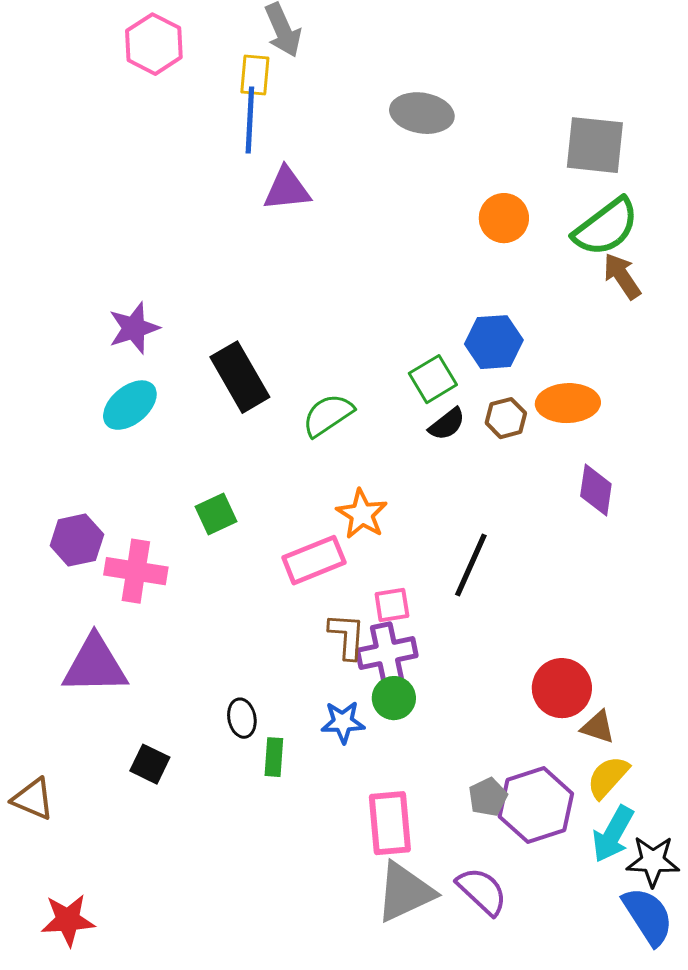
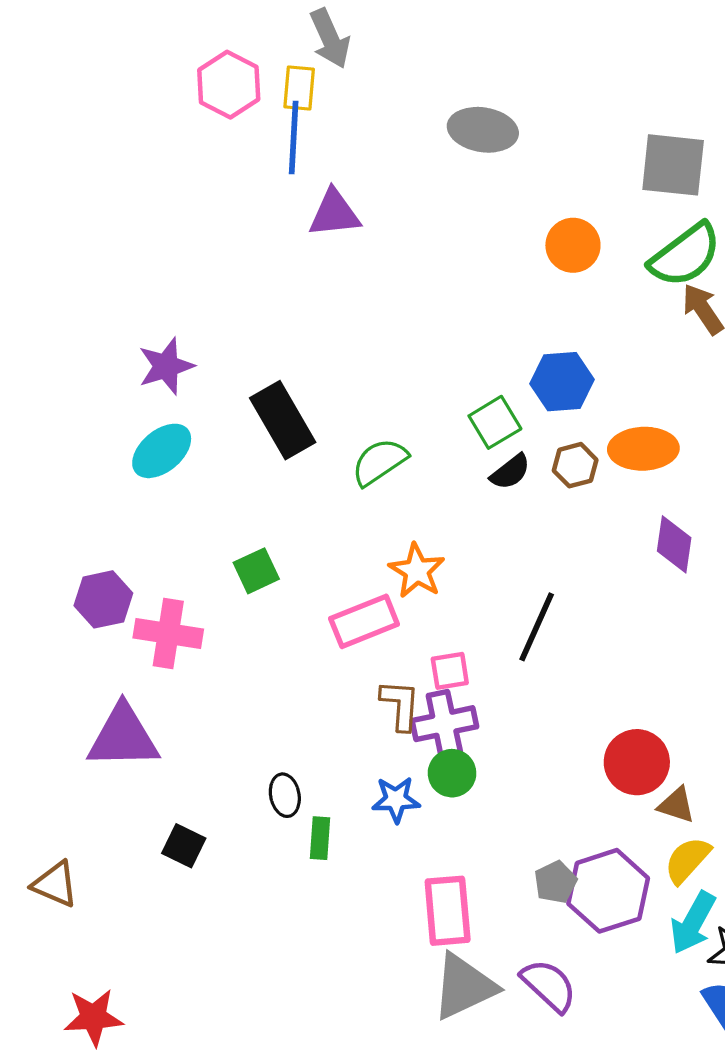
pink hexagon: (154, 44) -> (229, 85), moved

